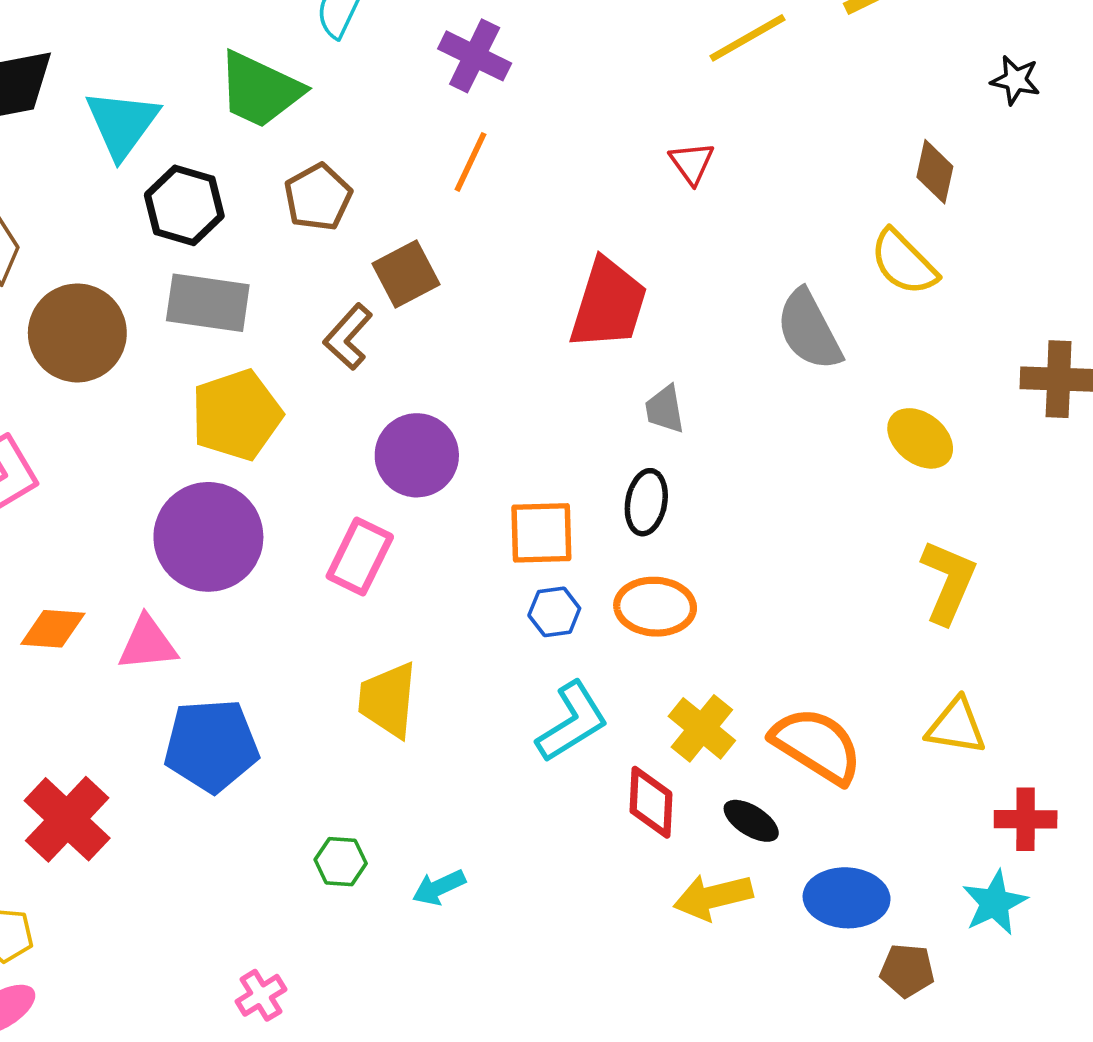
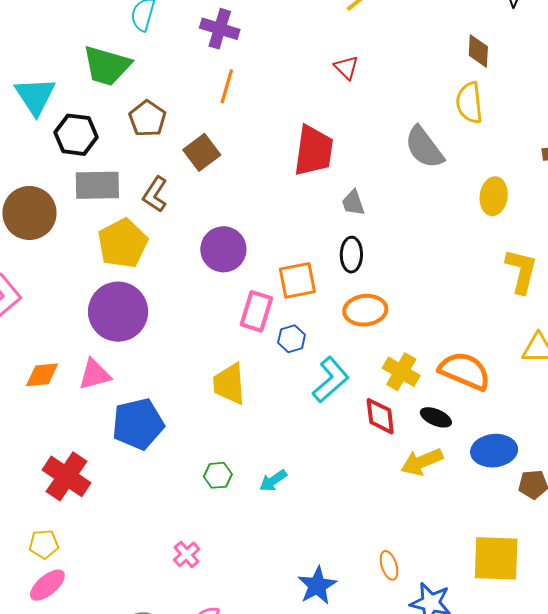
yellow semicircle: (904, 262) -> (469, 103), turned 48
brown L-shape: (348, 337) -> (155, 194), moved
yellow ellipse: (920, 438) -> (494, 196), turned 69
pink rectangle: (360, 557) -> (256, 311), moved
blue hexagon: (554, 612) -> (292, 339), moved

